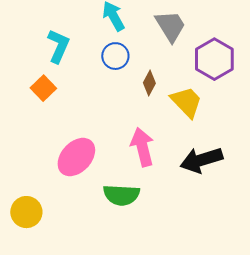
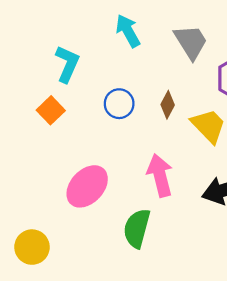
blue circle: (115, 56) -> (119, 104), moved
green semicircle: (121, 195) -> (137, 228), turned 102

